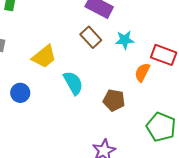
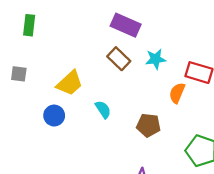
cyan semicircle: (73, 83) -> (103, 110), size x0.7
blue circle: (20, 93) -> (54, 116), moved

